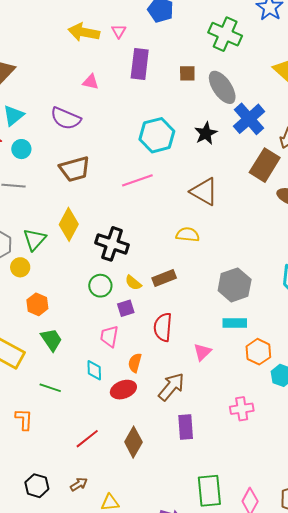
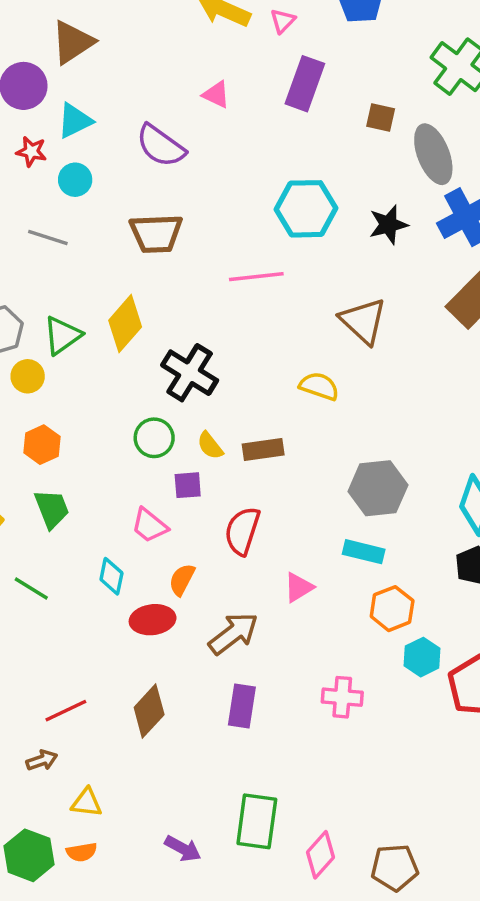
pink trapezoid: (109, 336) -> (150, 525), turned -75
red line: (87, 439) -> (66, 711), moved

